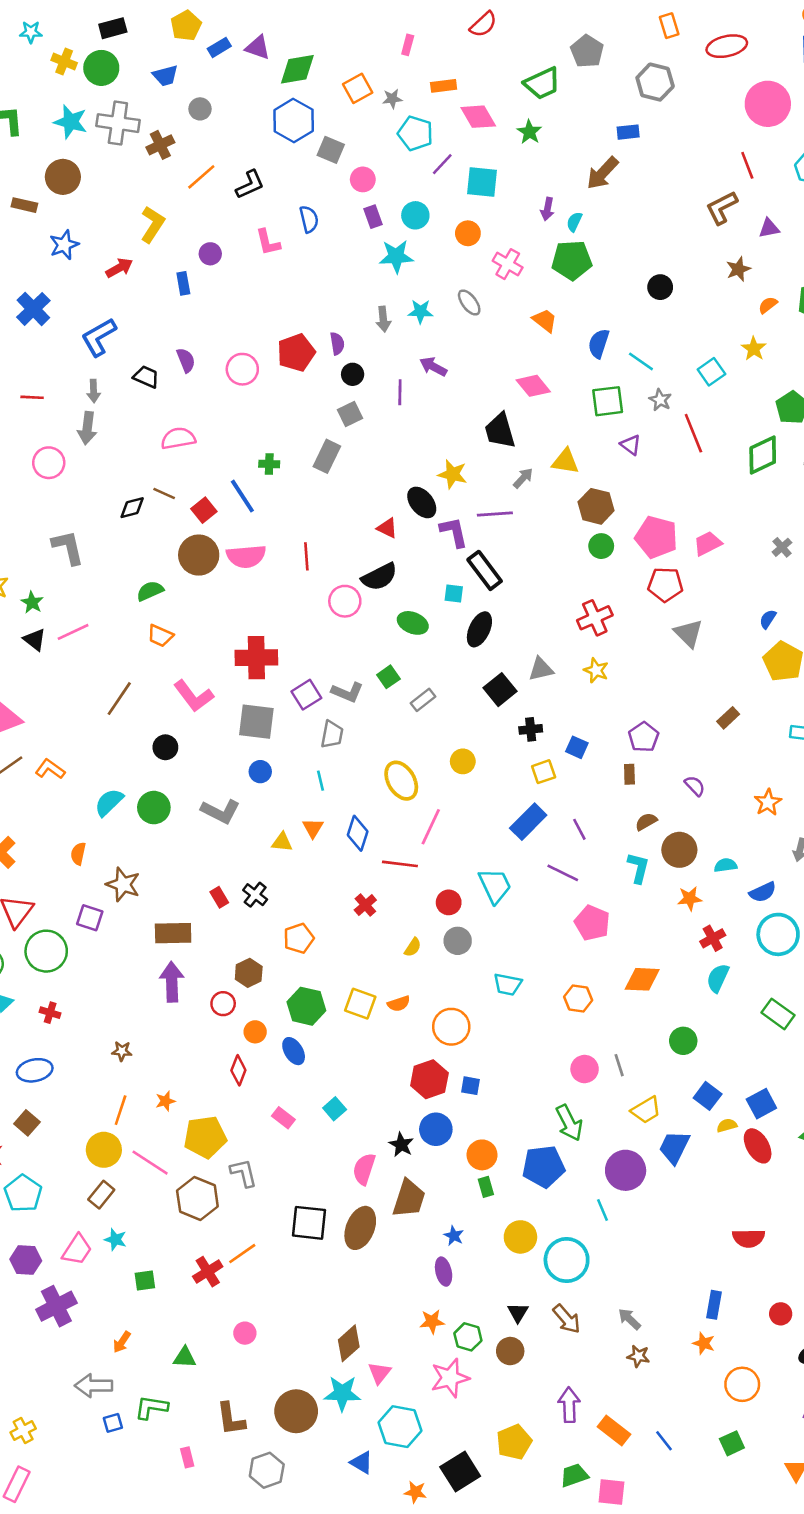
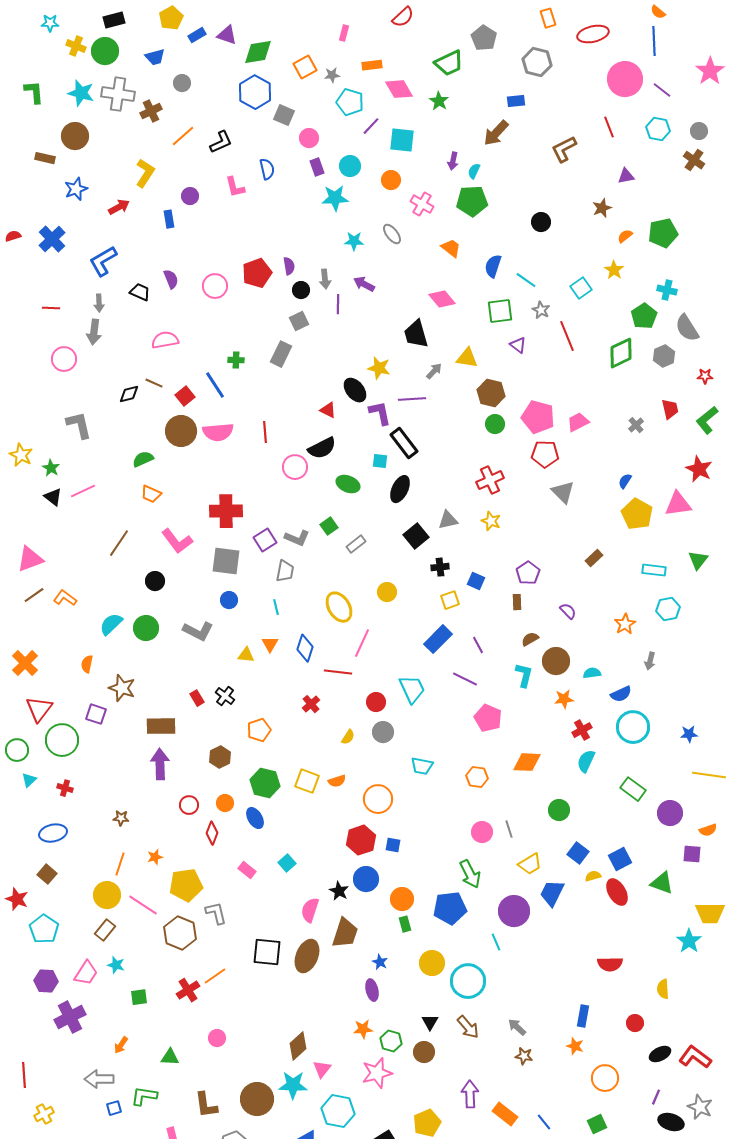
brown L-shape: (722, 208) -> (564, 149), moved
gray arrow: (383, 319) -> (325, 279), moved
red circle: (223, 1004) -> (189, 805), moved

